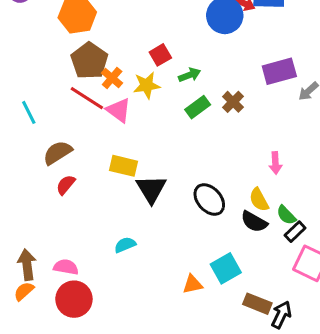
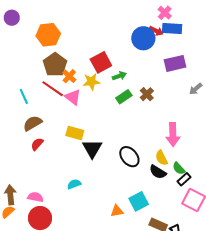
red square: (160, 55) -> (101, 62), size x1.5
purple rectangle: (279, 71) -> (175, 63), moved
cyan line: (29, 112) -> (24, 96), moved
pink arrow: (275, 163) -> (173, 135), size x1.6

